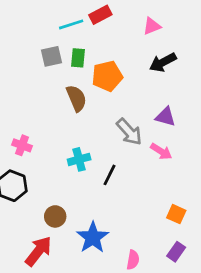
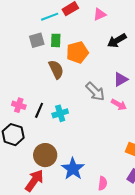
pink triangle: (152, 26) -> (100, 14), moved
purple triangle: (165, 117) -> (121, 79), turned -42
black line: (110, 175) -> (39, 110), moved
brown circle: (55, 216) -> (45, 155), size x1.5

